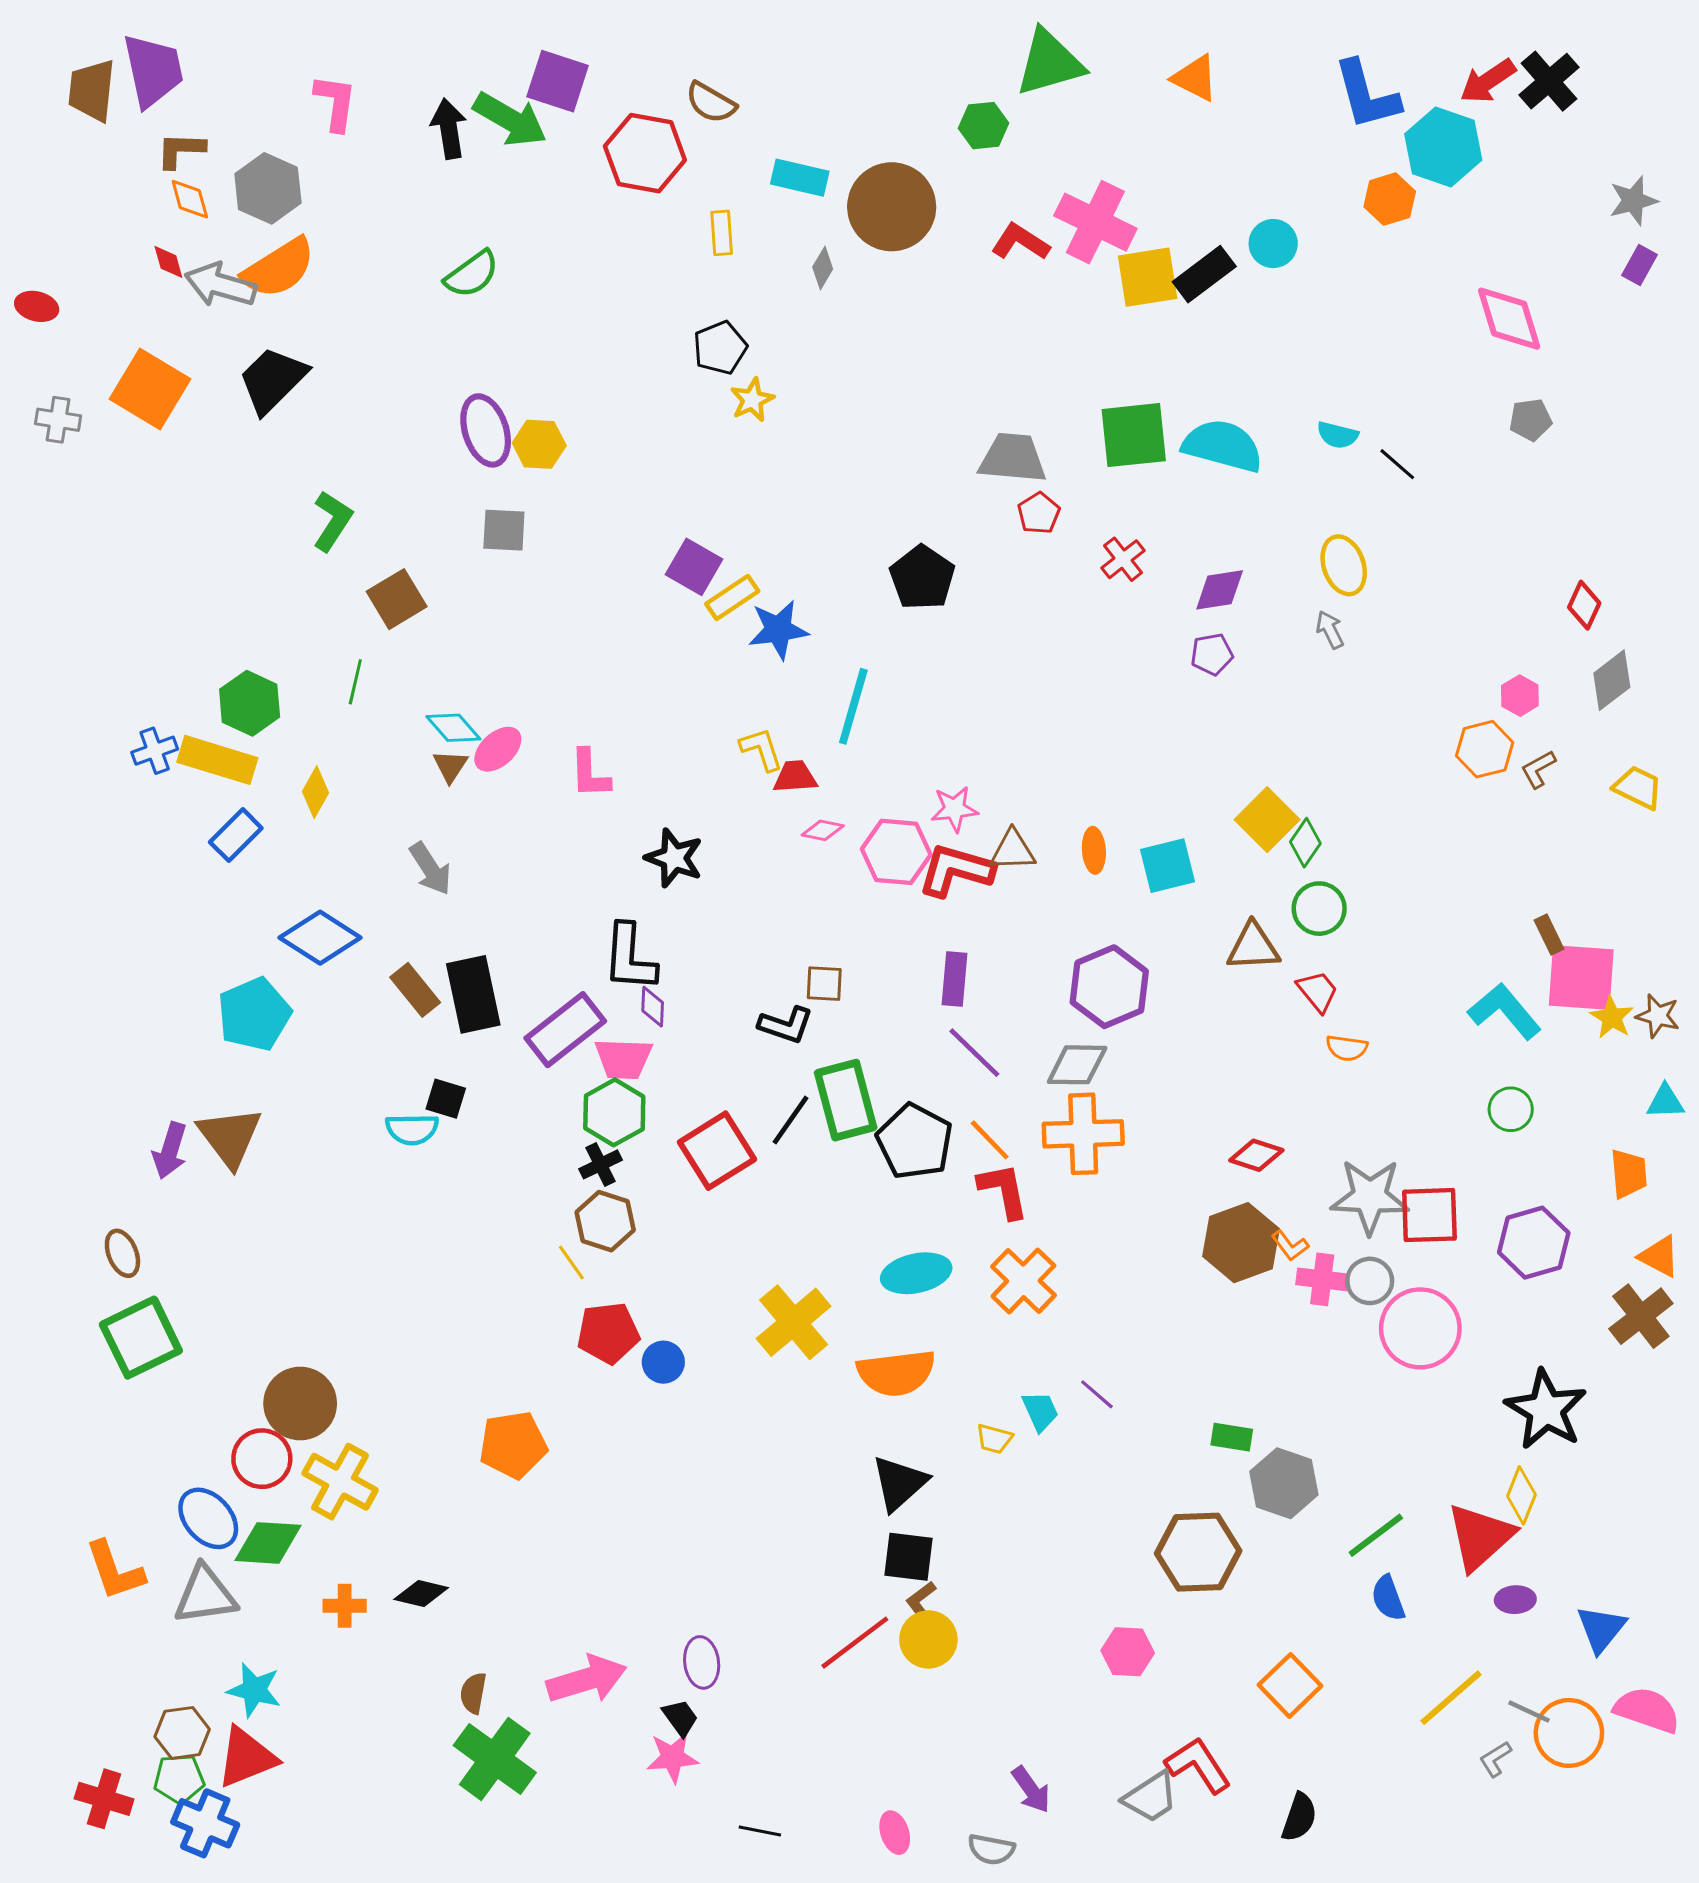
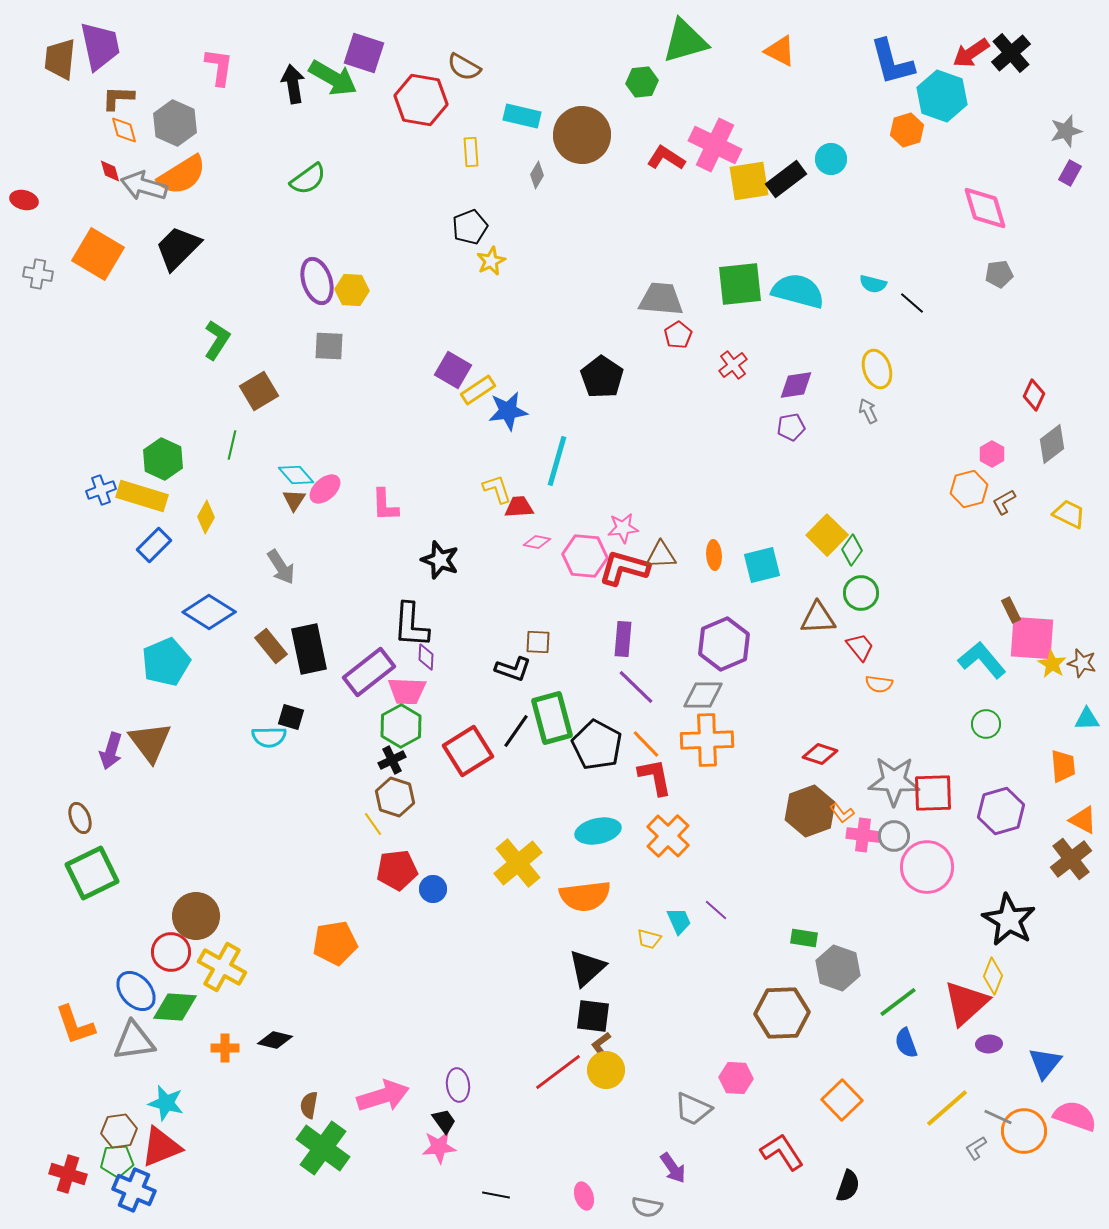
gray trapezoid: (1151, 1797) -> (693, 1109), moved, turned 57

